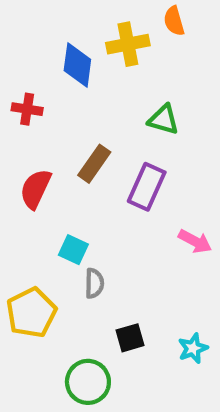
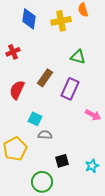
blue diamond: (77, 65) -> (29, 19), moved
red cross: (27, 109) -> (13, 52), turned -32
gray semicircle: (94, 283) -> (45, 135), turned -88

